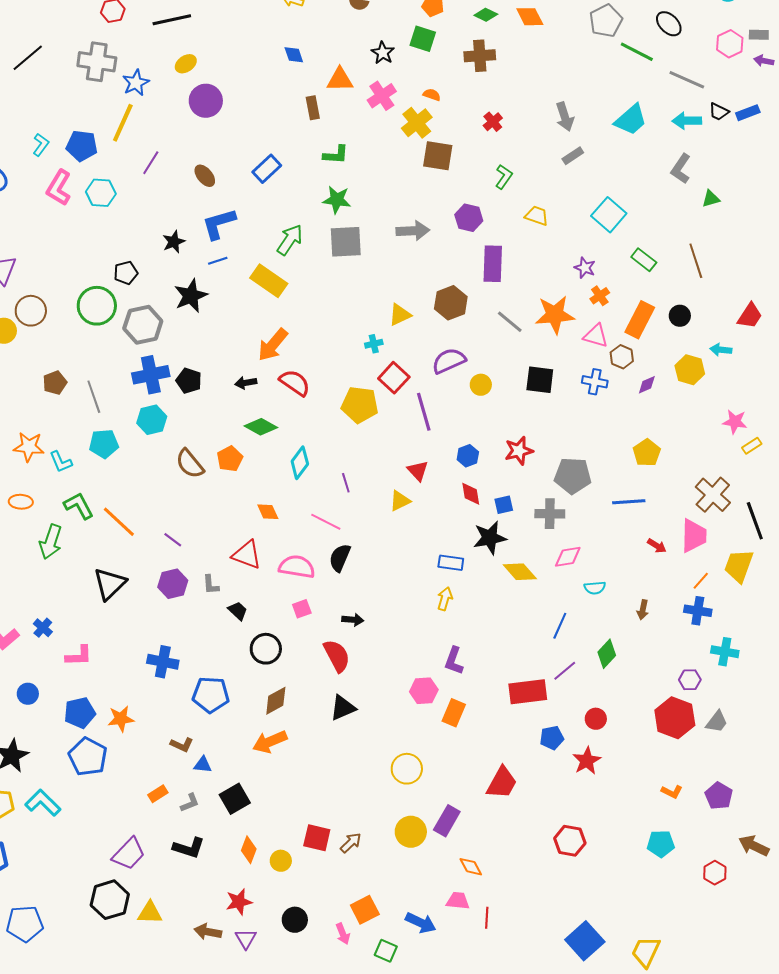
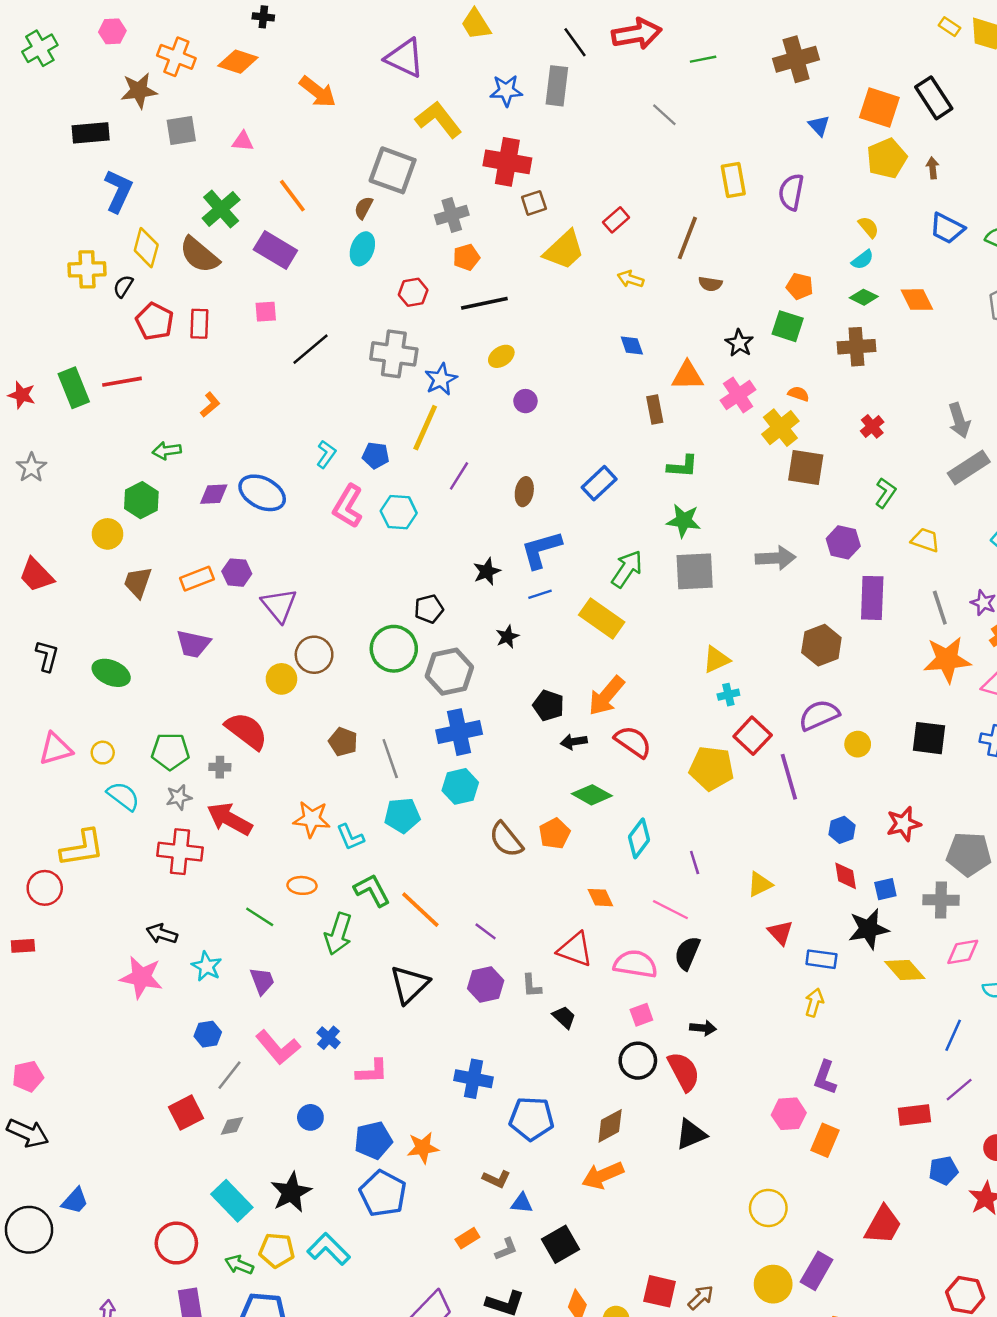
purple circle: (206, 101) -> (525, 401), size x0.6
blue pentagon: (82, 146) -> (376, 455), size x0.7
gray rectangle: (573, 156) -> (969, 467), size x1.6
brown ellipse: (205, 176) -> (524, 492), turned 50
black star: (191, 296) -> (507, 637), size x0.6
yellow triangle: (400, 315) -> (716, 660), moved
gray line: (510, 322) -> (940, 608), moved, turned 32
black pentagon: (189, 381) -> (548, 705), moved
brown pentagon: (55, 383) -> (343, 742), turned -30
red triangle: (418, 471) -> (780, 933), moved
black circle: (266, 649) -> (638, 1061), moved
red rectangle: (528, 692) -> (914, 1115), size x0.7

